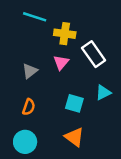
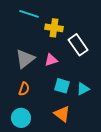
pink triangle: (61, 63) -> (51, 60), moved, turned 32
gray triangle: (30, 71) -> (25, 59), size x1.5
cyan triangle: (103, 93) -> (83, 89), moved

